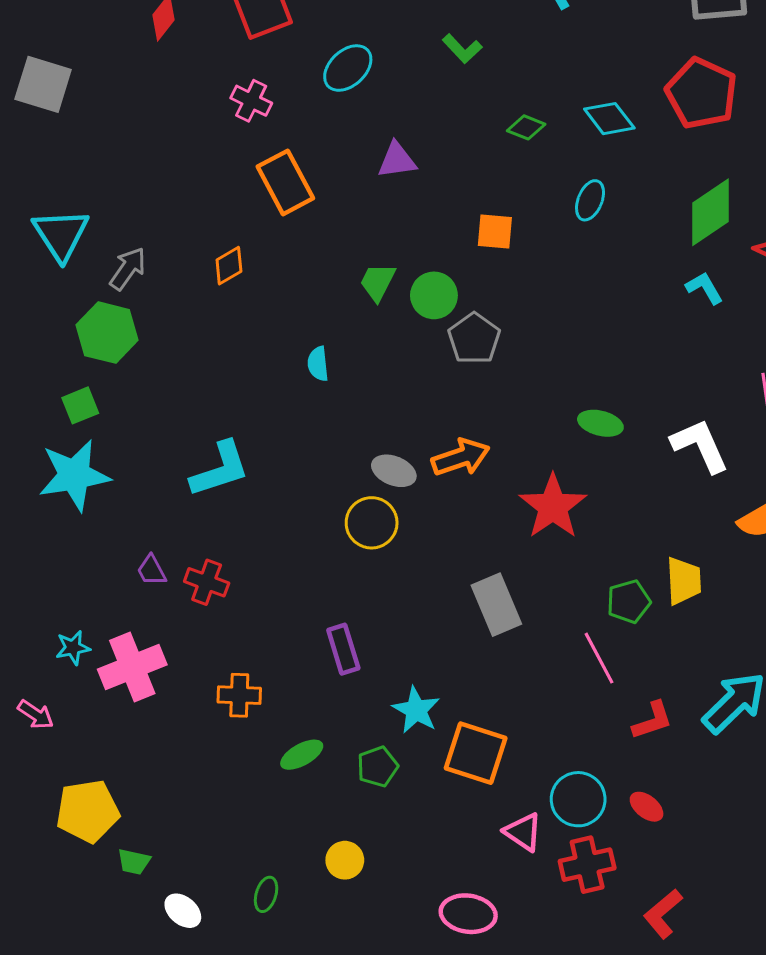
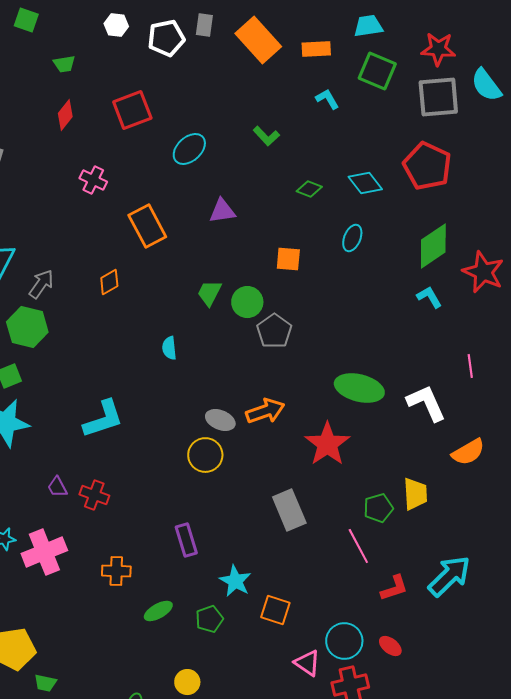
pink cross: (251, 101) -> (93, 180), moved
green ellipse: (600, 423) -> (359, 388), size x1.6
orange square: (476, 753) -> (275, 610), size x0.7

